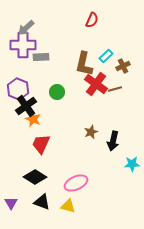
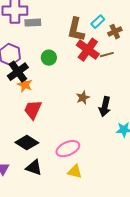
yellow triangle: (68, 206) -> (75, 172), moved

